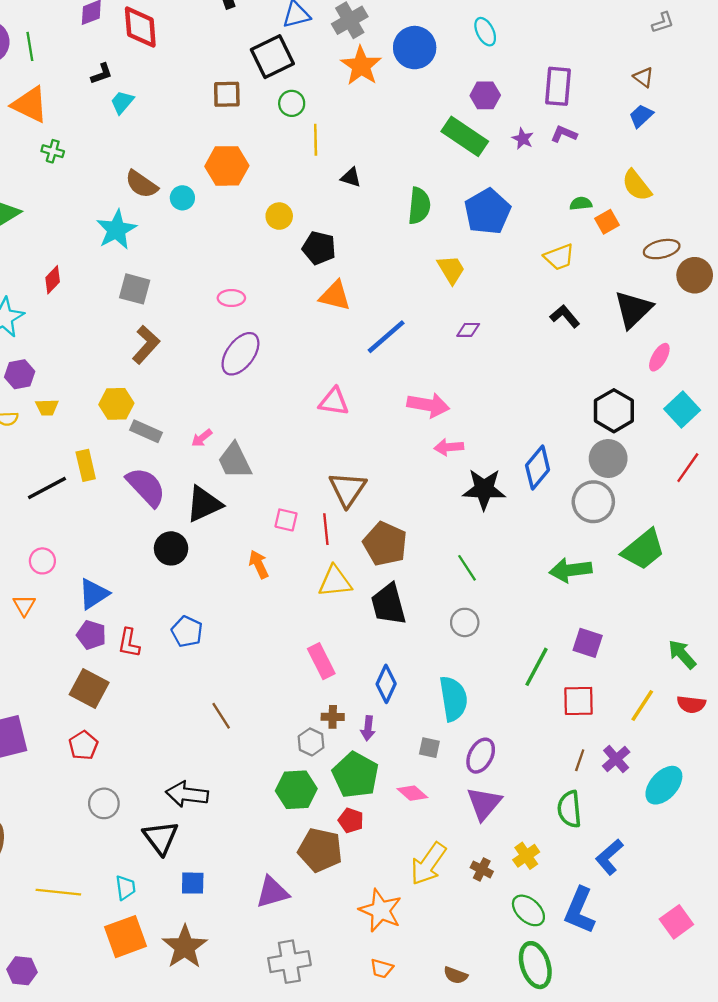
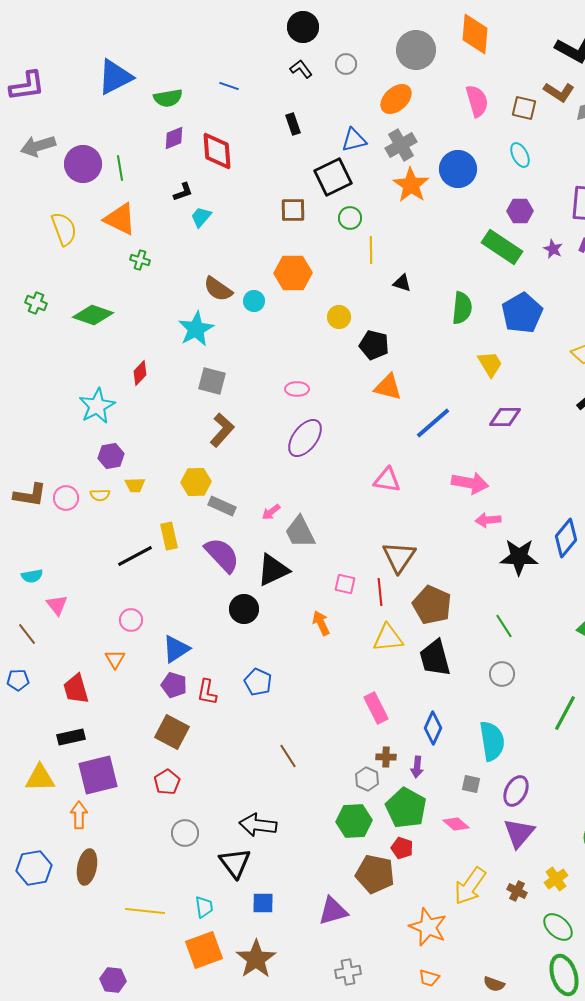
purple diamond: (468, 330) -> (505, 417), size x1.5
gray cross: (289, 962) -> (348, 972), size x0.7

